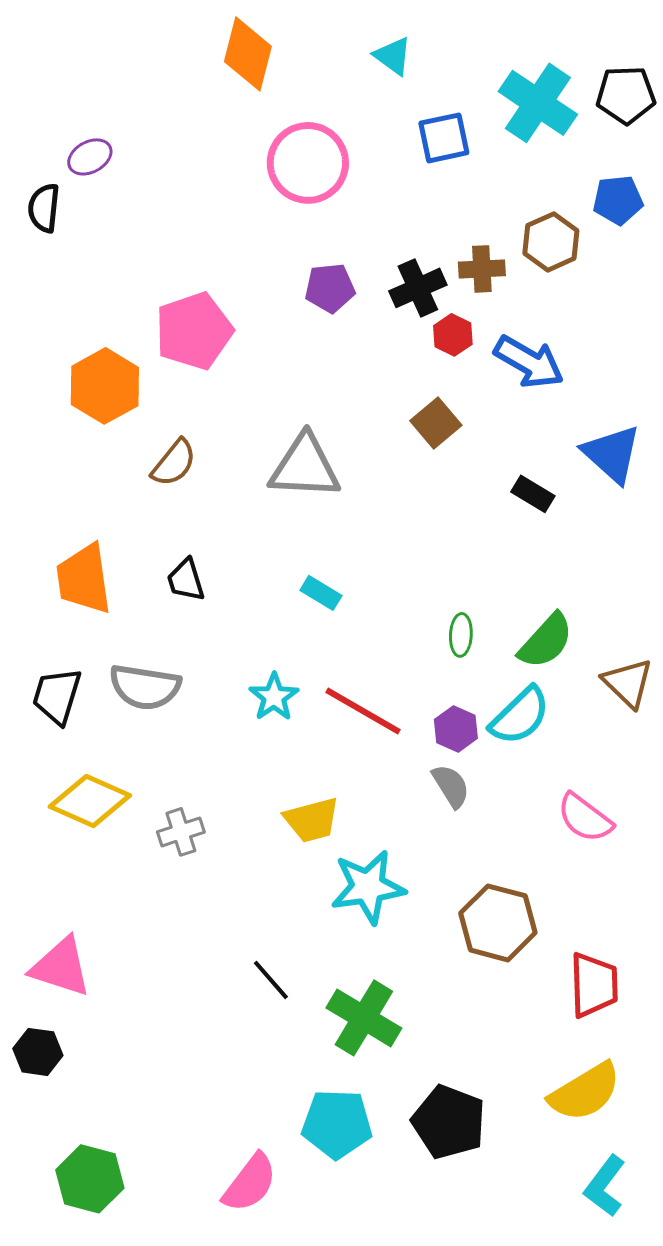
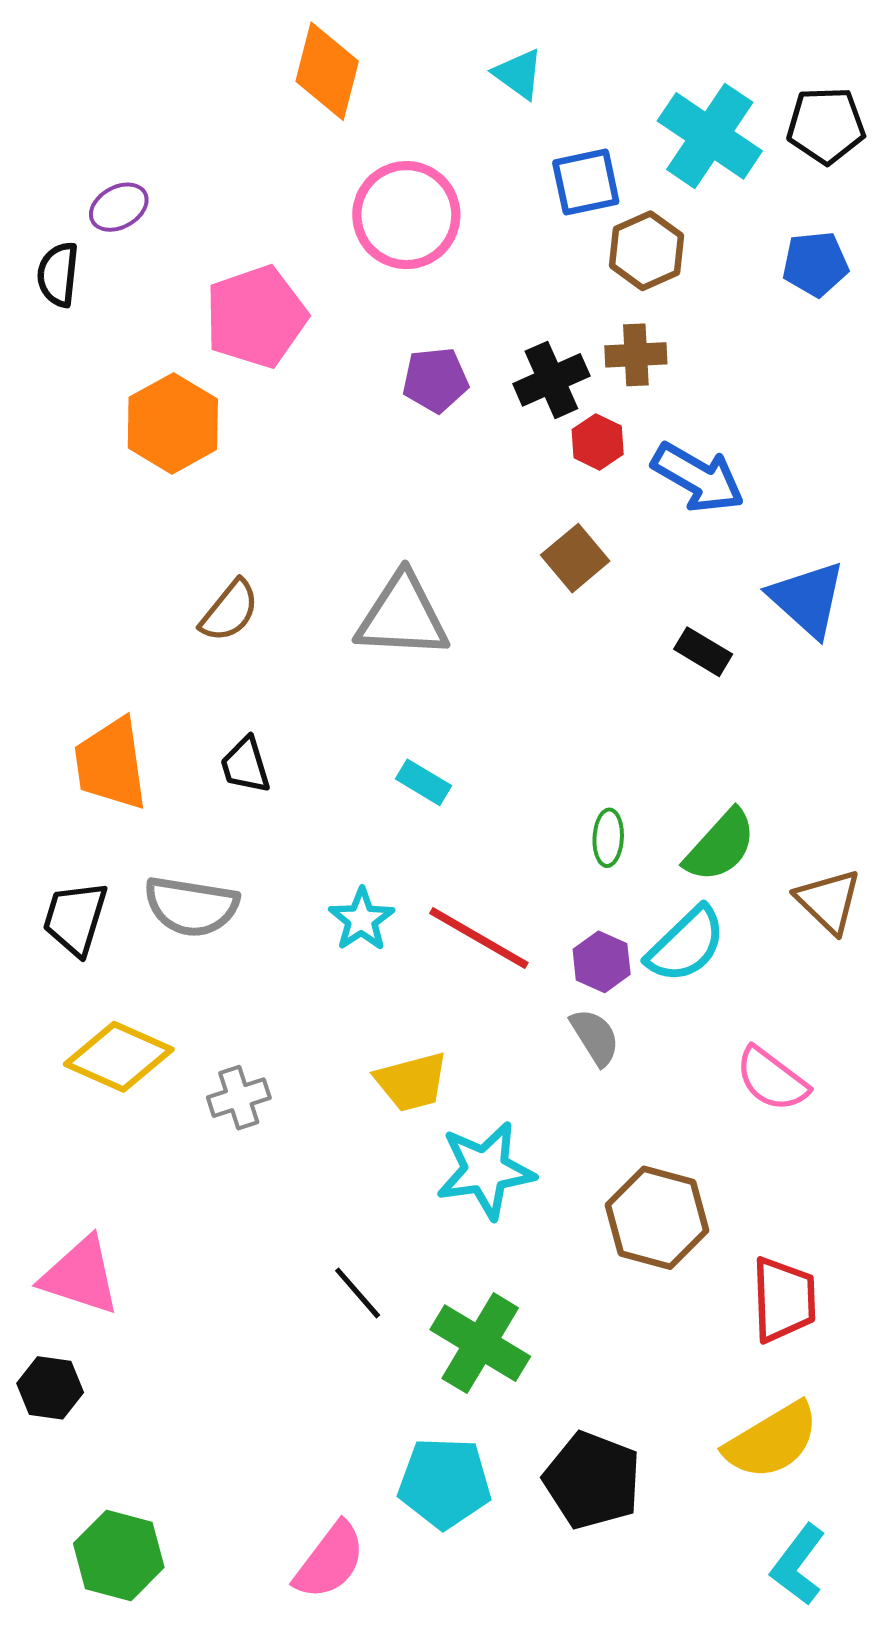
brown hexagon: (551, 242) -> (646, 251), moved
pink pentagon: (194, 331) -> (256, 317), moved
orange hexagon: (105, 386) -> (173, 423), moved

